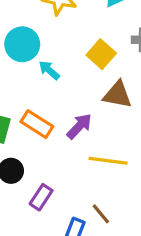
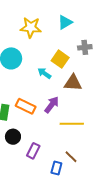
cyan arrow: (49, 70) -> (44, 73), moved

